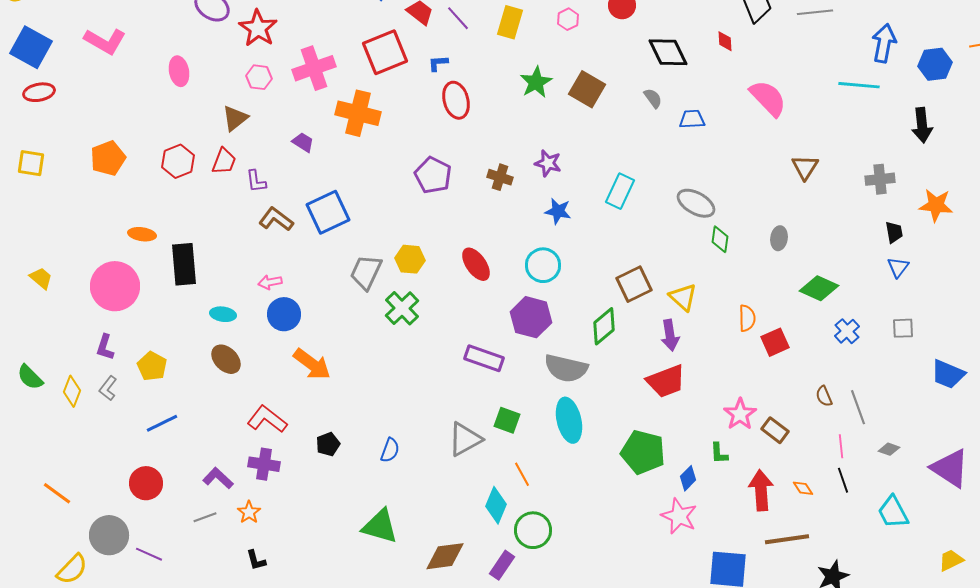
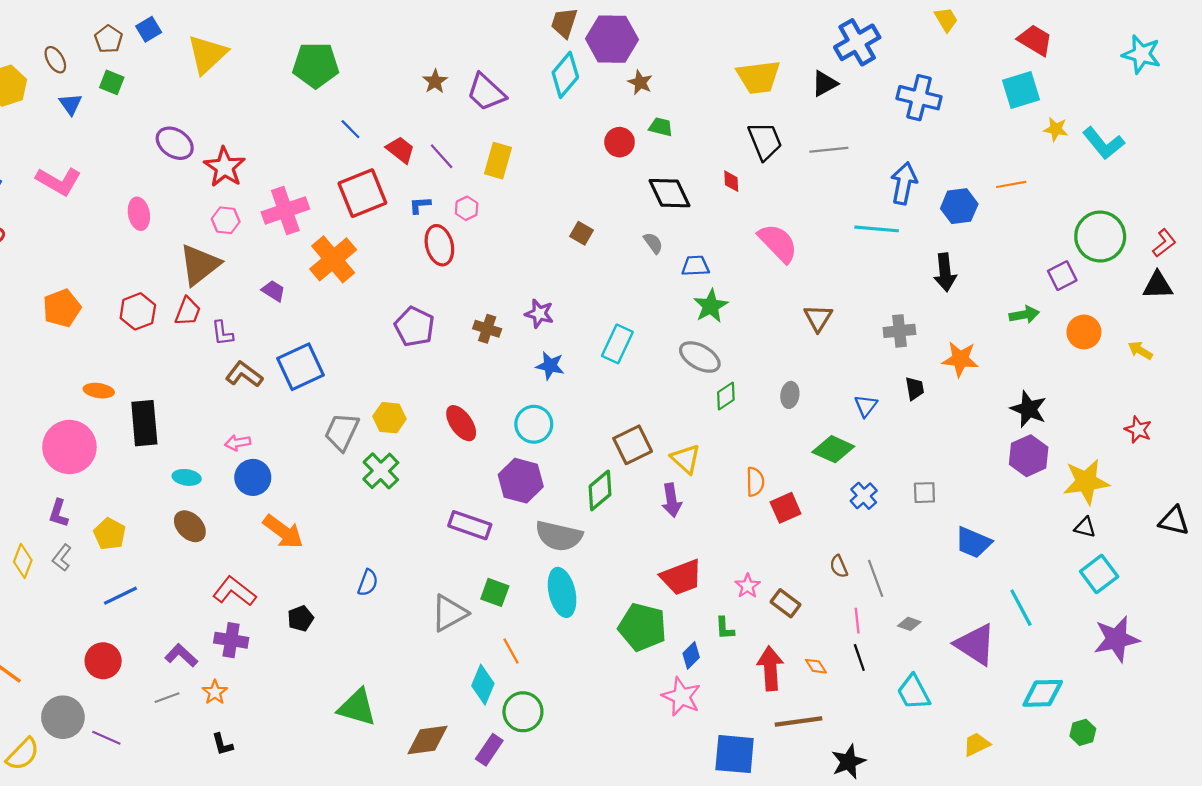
pink hexagon: (568, 19) -> (467, 208), moved
green star: (536, 82) -> (711, 306), moved
brown square: (587, 89) -> (582, 233), size x0.6
orange cross: (358, 113) -> (333, 259), turned 36
brown triangle: (235, 118) -> (200, 265), size x1.5
green diamond: (720, 239) -> (726, 396), turned 48
blue triangle: (898, 267) -> (866, 406), moved
red trapezoid: (666, 381) -> (681, 577), moved
pink star: (740, 414) -> (748, 586), size x0.7
blue semicircle: (390, 450) -> (368, 583), moved

